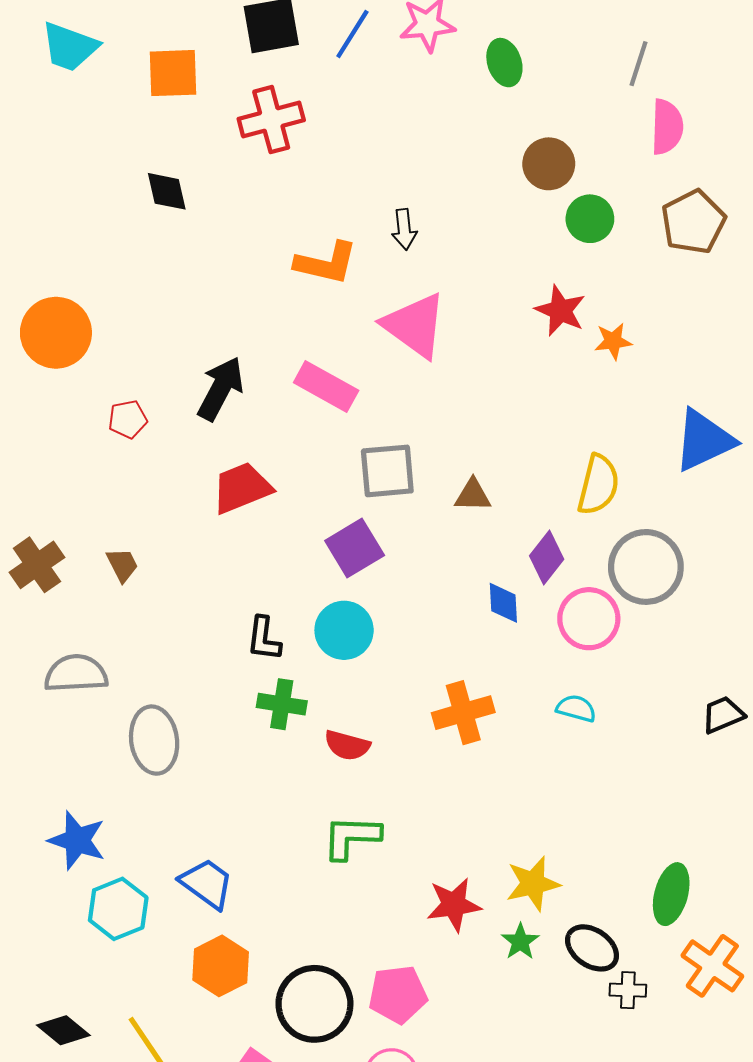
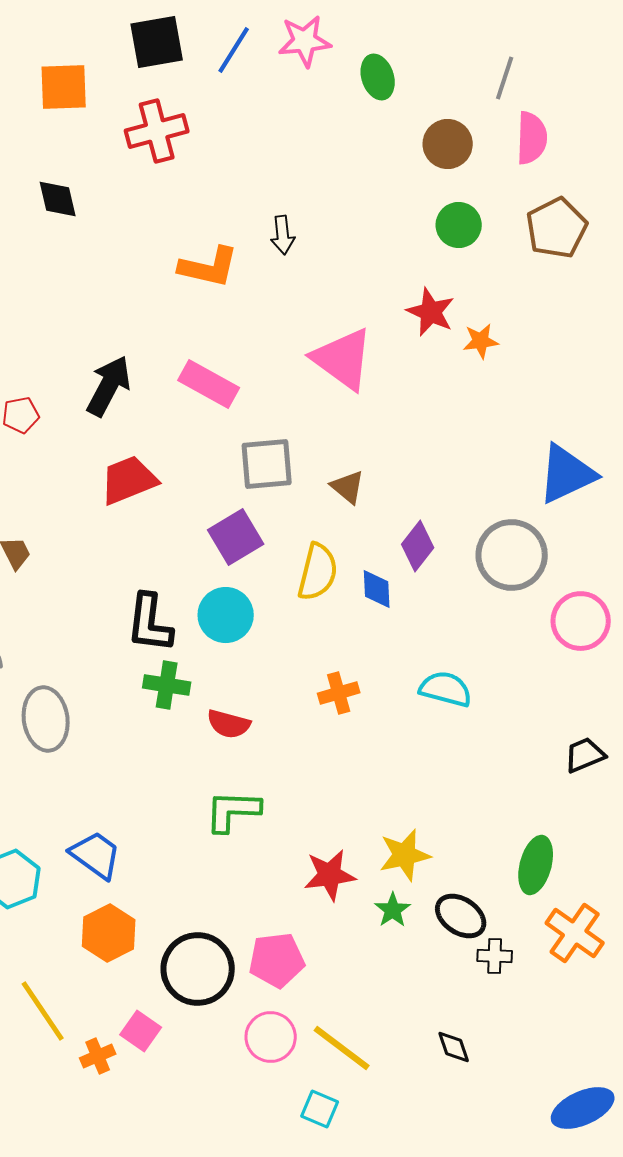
brown circle: (549, 164) -> (448, 144), moved
pink triangle: (415, 325) -> (343, 359), moved
blue triangle: (704, 440) -> (567, 474), moved
yellow semicircle: (598, 485) -> (318, 572), moved
brown triangle: (473, 495) -> (348, 487), turned 39
pink circle: (589, 619) -> (581, 621), moved
black L-shape: (264, 639) -> (150, 623), size x1.4
cyan semicircle: (576, 708) -> (446, 689), size x1.4
orange cross: (463, 713) -> (339, 693), size x0.7
black trapezoid: (723, 715) -> (585, 755), moved

